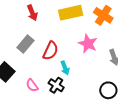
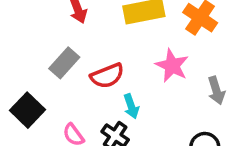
red semicircle: (51, 51) -> (107, 76), turned 42

